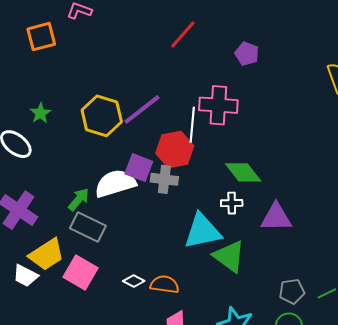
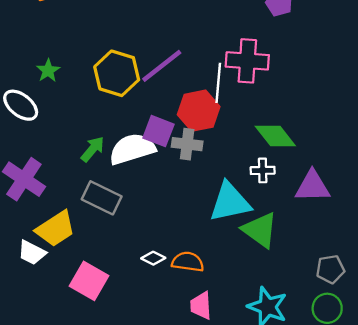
green arrow: (79, 199) -> (93, 149), moved
pink square: (80, 272) -> (89, 281), moved

